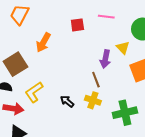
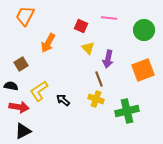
red square: (77, 25) -> (81, 26), turned 32
yellow triangle: (123, 48) -> (88, 48), moved
brown square: (15, 64) -> (21, 64), size x0.6
black arrow: (67, 101) -> (63, 100), moved

